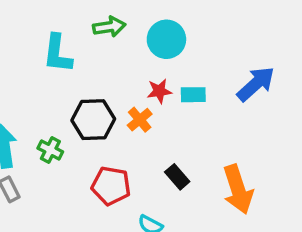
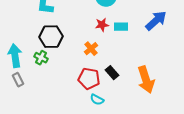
black hexagon: (93, 120) -> (51, 37), moved
orange cross: (140, 120) -> (91, 49), moved
red pentagon: (111, 186) -> (89, 79), moved

